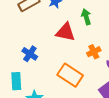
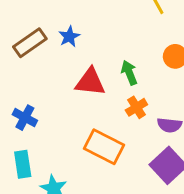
green arrow: (86, 17) -> (129, 73), moved
blue cross: (30, 54) -> (25, 118), moved

